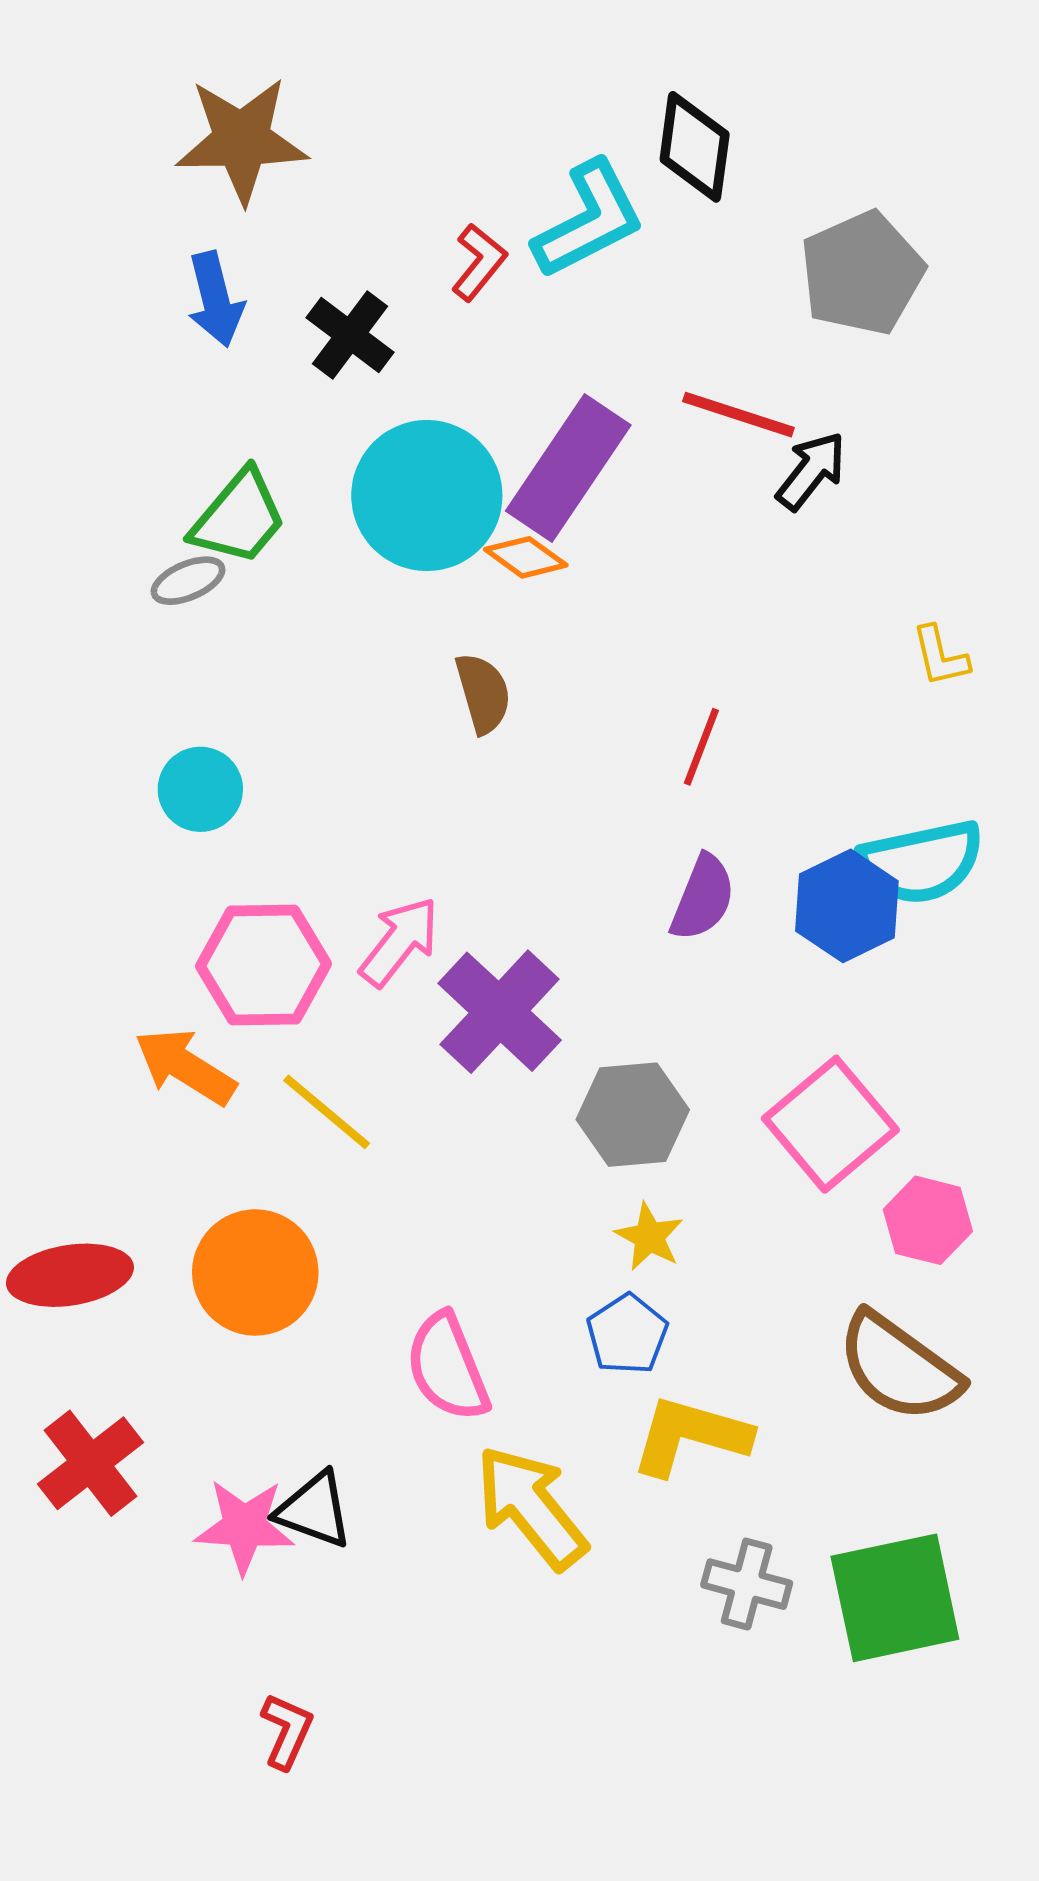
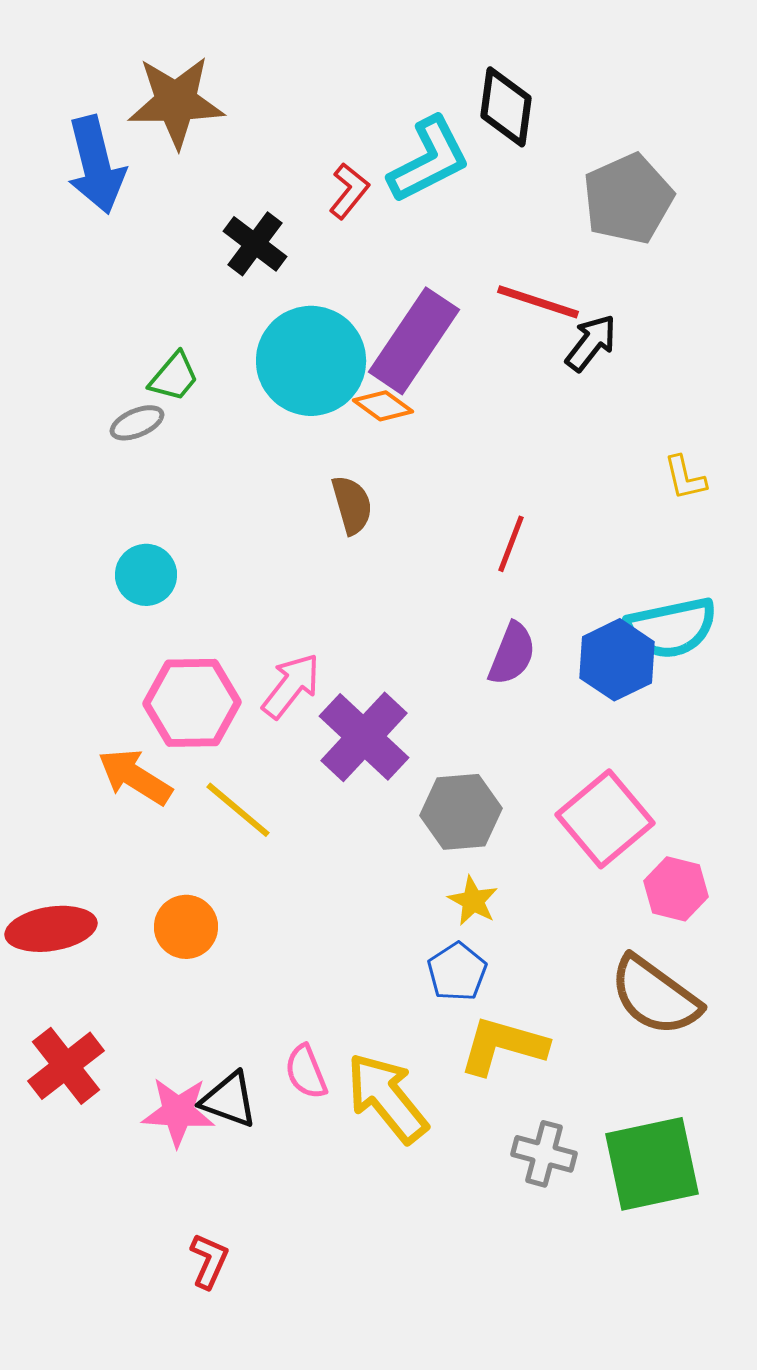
blue arrow: (215, 299) -> (96, 165), moved, size x1.4
green trapezoid: (239, 518) -> (174, 377), size x0.7
orange circle: (255, 1272) -> (186, 927), size x0.7
pink semicircle: (447, 1367) -> (306, 1072), moved, size x0.7

